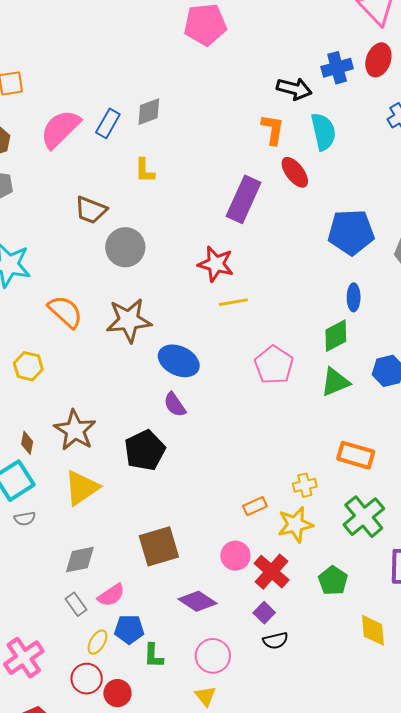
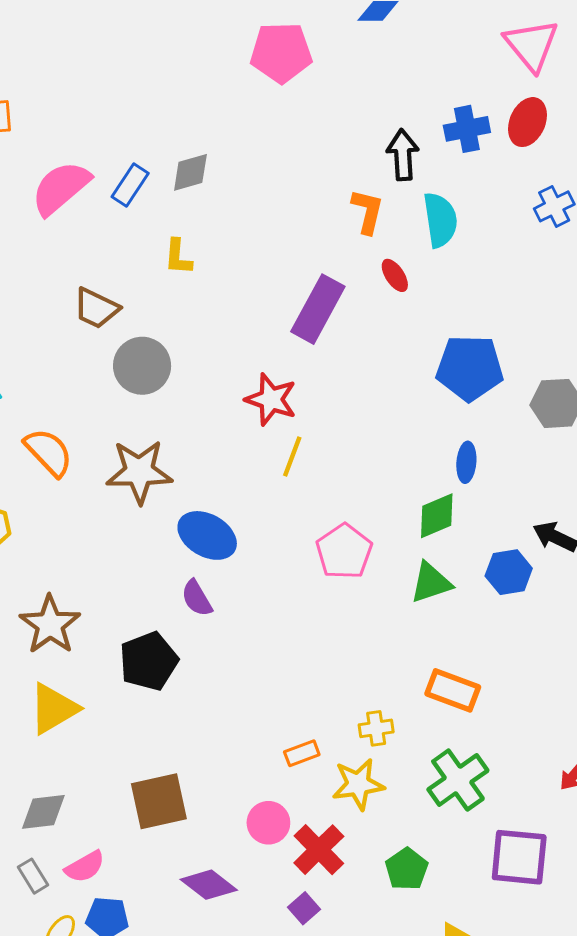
black arrow: (294, 89) -> (403, 155), turned -112
red ellipse: (295, 172) -> (395, 275), size x0.7
yellow line: (233, 302) -> (292, 457), turned -64

